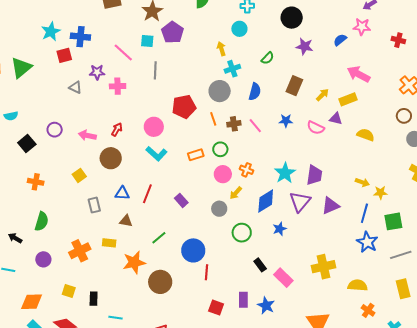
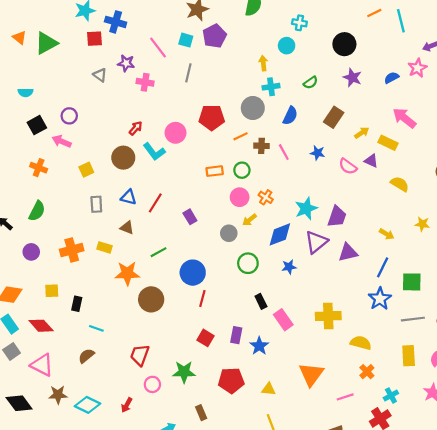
pink star: (362, 27) -> (417, 68), turned 30
yellow rectangle: (348, 99) -> (388, 143), turned 36
orange line: (213, 119) -> (241, 136), turned 72
pink arrow: (87, 135) -> (62, 141), moved
cyan L-shape: (156, 154) -> (154, 152), moved
yellow star: (380, 193) -> (422, 224), moved
yellow square: (69, 291) -> (52, 291), turned -32

